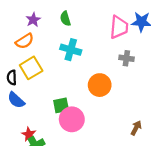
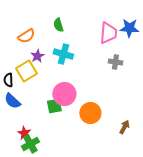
purple star: (33, 20) -> (37, 56), moved
orange semicircle: (25, 41) -> (26, 36), moved
orange circle: (100, 85) -> (90, 113), moved
pink circle: (72, 119) -> (64, 94), moved

